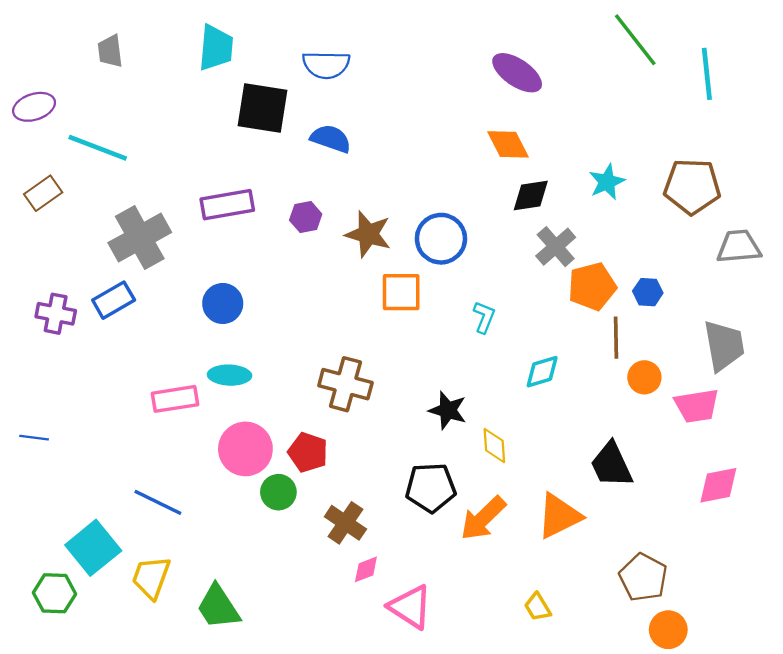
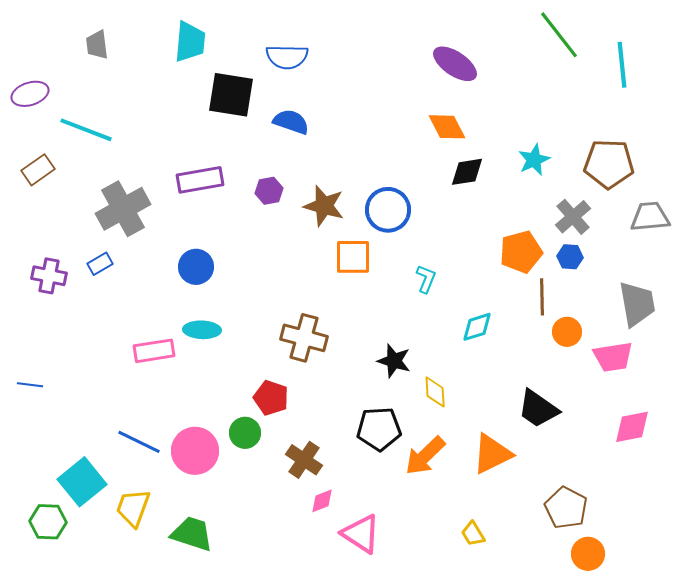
gray cross: (556, 247) -> (573, 217), moved
blue rectangle: (114, 300) -> (100, 264), size x0.7
pink circle: (245, 449) -> (195, 451), moved
black trapezoid: (611, 465) -> (538, 409), turned -30
green trapezoid: (218, 607) -> (192, 534), turned 141

